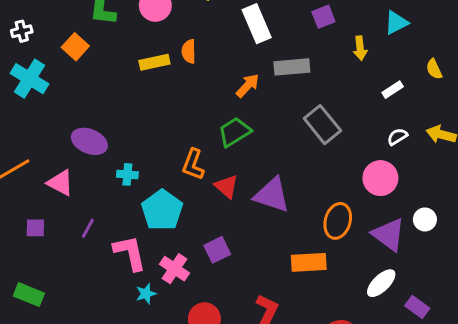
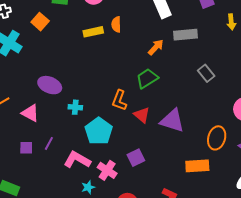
gray rectangle: (322, 125) -> (206, 73), size x0.7
purple square: (35, 228) -> (26, 148), moved
pink L-shape: (130, 253) -> (77, 160), turned -48

